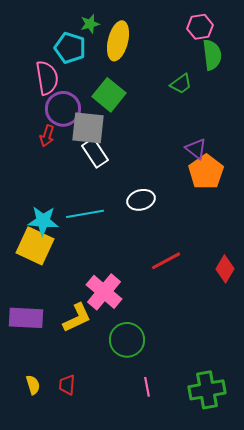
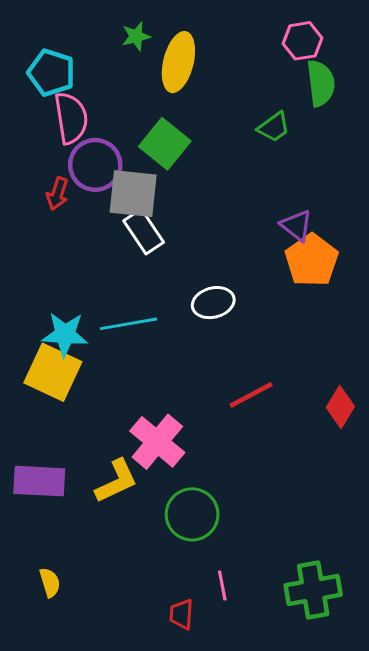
cyan pentagon: (70, 48) -> (51, 73), moved
red arrow: (47, 136) -> (57, 194), moved
red trapezoid: (67, 385) -> (181, 614), moved

